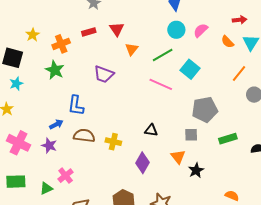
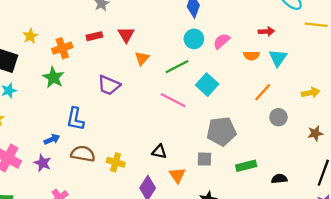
orange semicircle: (227, 42) -> (251, 56), turned -48
orange triangle: (178, 157) -> (177, 175), moved

